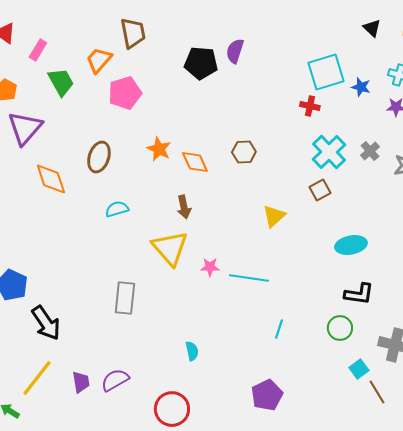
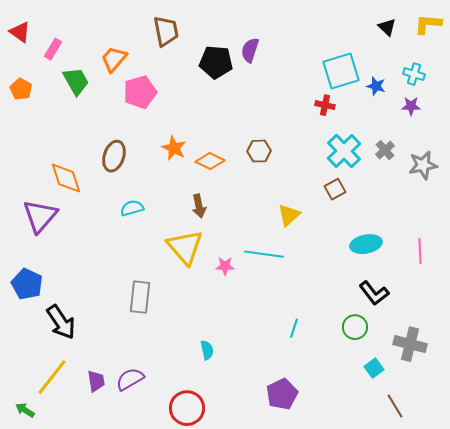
brown trapezoid: (133, 33) -> (166, 31), moved
purple triangle: (25, 128) -> (40, 216), moved
orange diamond: (195, 162) -> (210, 161), turned -40
cyan line: (249, 278) -> (264, 254), moved
black L-shape: (359, 294) -> (374, 293), turned 44
brown line: (377, 392) -> (395, 406), moved

